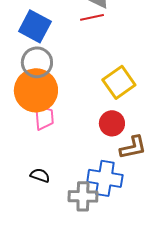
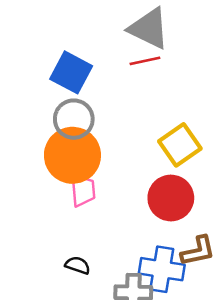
red circle: (112, 123) -> (171, 198), size x1.4
brown L-shape: (133, 147) -> (198, 251), moved

